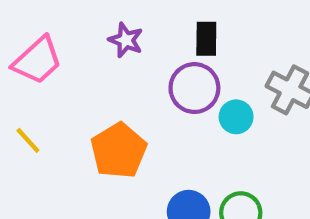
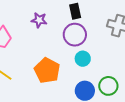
cyan circle: (236, 117) -> (83, 59), moved

